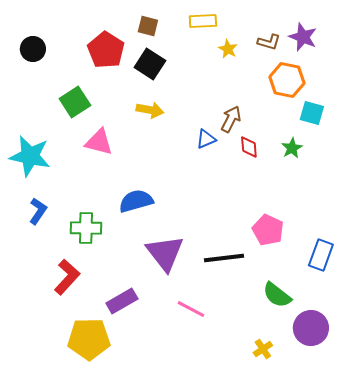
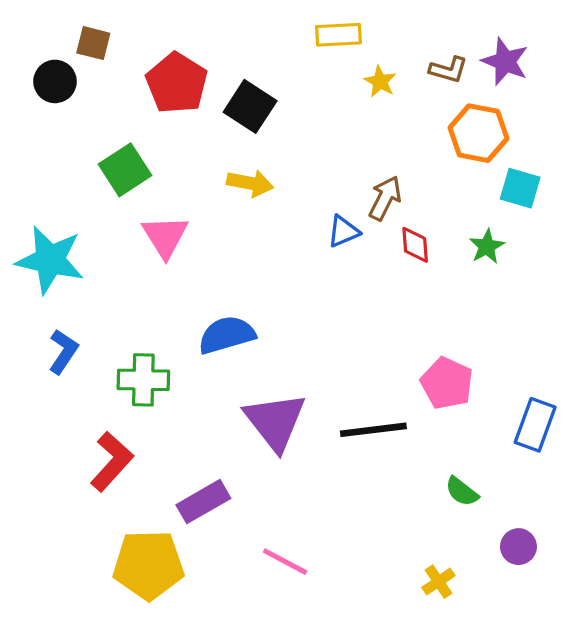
brown square: (148, 26) -> (93, 43), moved
pink triangle: (99, 142) -> (165, 236), turned 44
green semicircle: (277, 295) -> (462, 492), size x0.7
pink line: (191, 309) -> (285, 562), moved
purple circle: (311, 328) -> (518, 547), size x0.6

